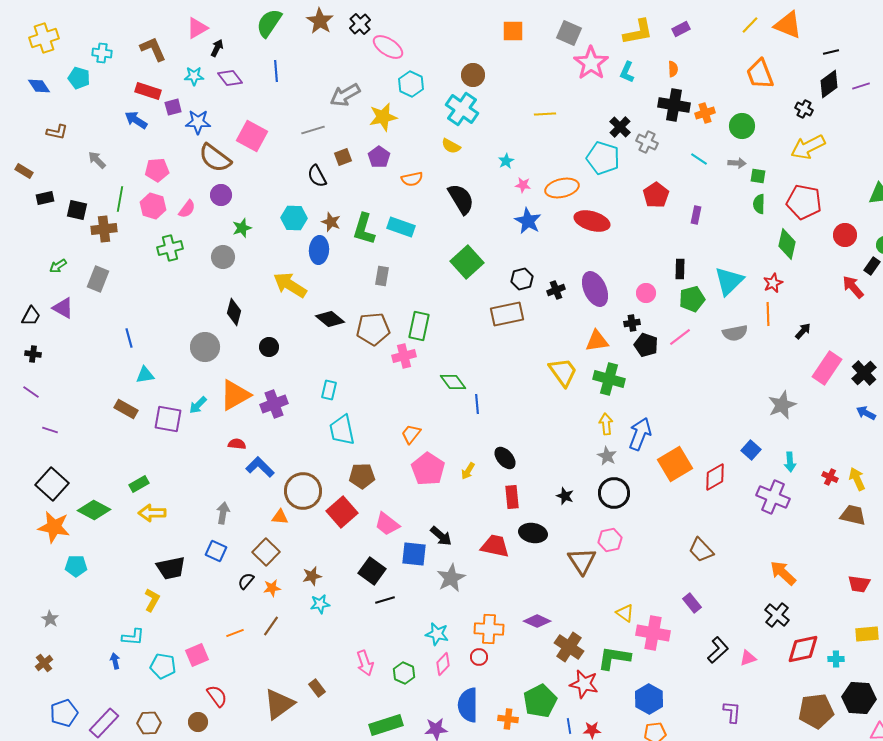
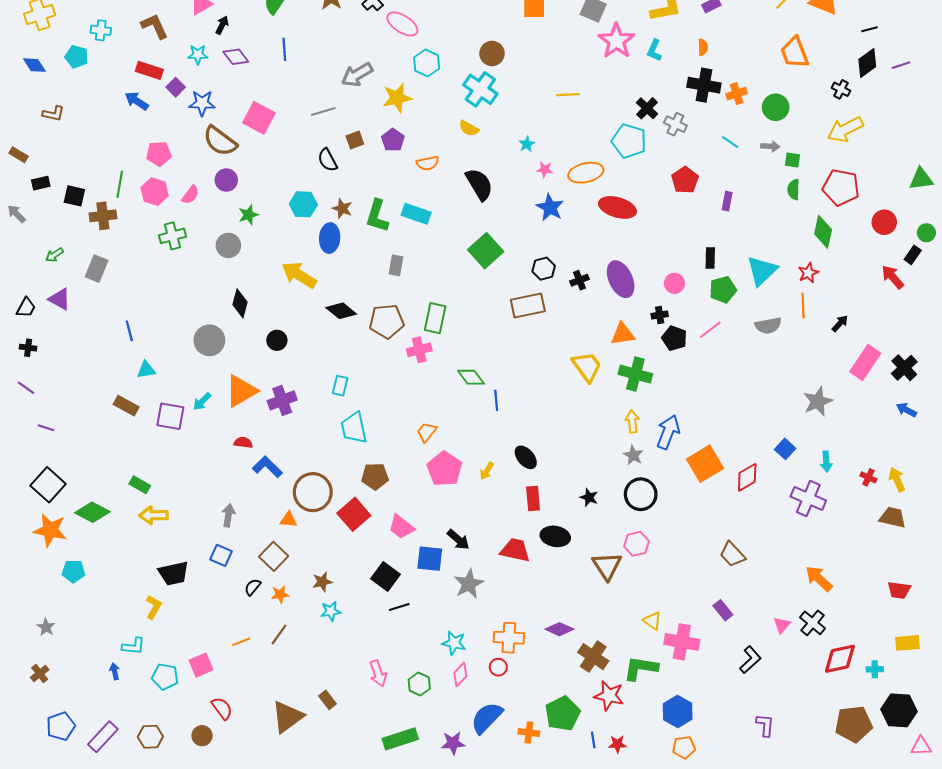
purple square: (173, 107) -> (176, 87), turned -30
gray arrow: (97, 160) -> (16, 214), moved
green rectangle: (139, 484) -> (140, 485), turned 60
pink triangle: (748, 658) -> (782, 625), moved, turned -30
blue semicircle: (468, 705) -> (487, 718), turned 44

